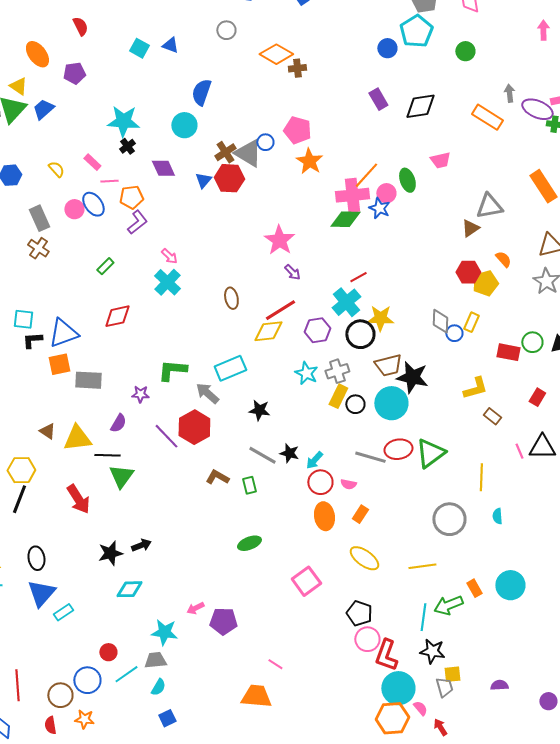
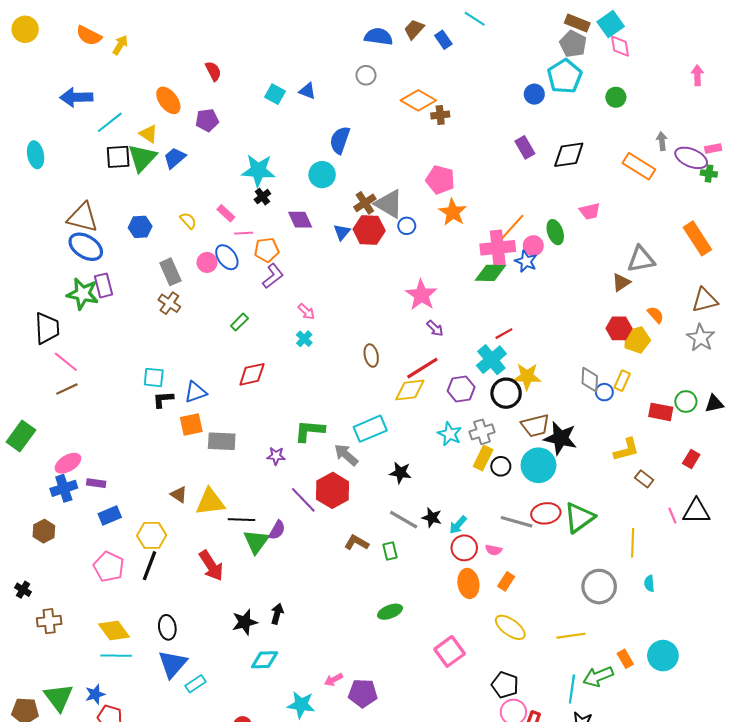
blue circle: (265, 142) -> (407, 226), moved
cyan cross: (167, 282) -> (304, 339), size x0.6
blue triangle: (63, 333) -> (196, 392), size x0.7
purple semicircle: (118, 423) -> (277, 530), moved
black arrow: (141, 545) -> (277, 614), turned -54

